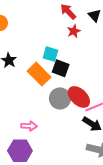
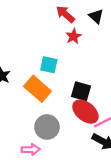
black square: (61, 68) -> (81, 91), moved
gray circle: (60, 98) -> (47, 127), moved

